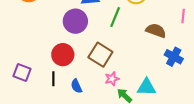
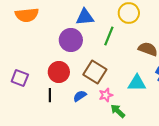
purple square: (22, 72) -> (20, 78), moved
blue semicircle: (76, 86) -> (80, 96), moved, turned 80
cyan triangle: (147, 87) -> (137, 83), moved

